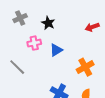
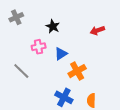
gray cross: (20, 18) -> (16, 17), moved
orange cross: (85, 67) -> (77, 71), moved

